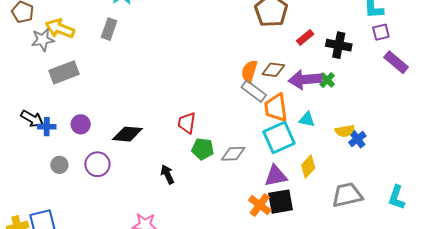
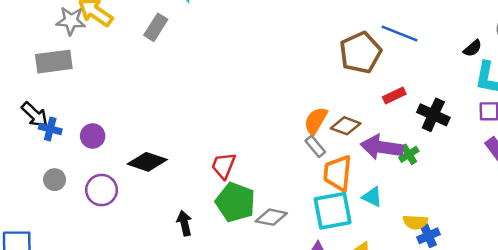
gray rectangle: (64, 72) -> (54, 62), moved
gray rectangle: (254, 91) -> (315, 146), size x0.7
green pentagon: (203, 149) -> (235, 202), size x1.4

